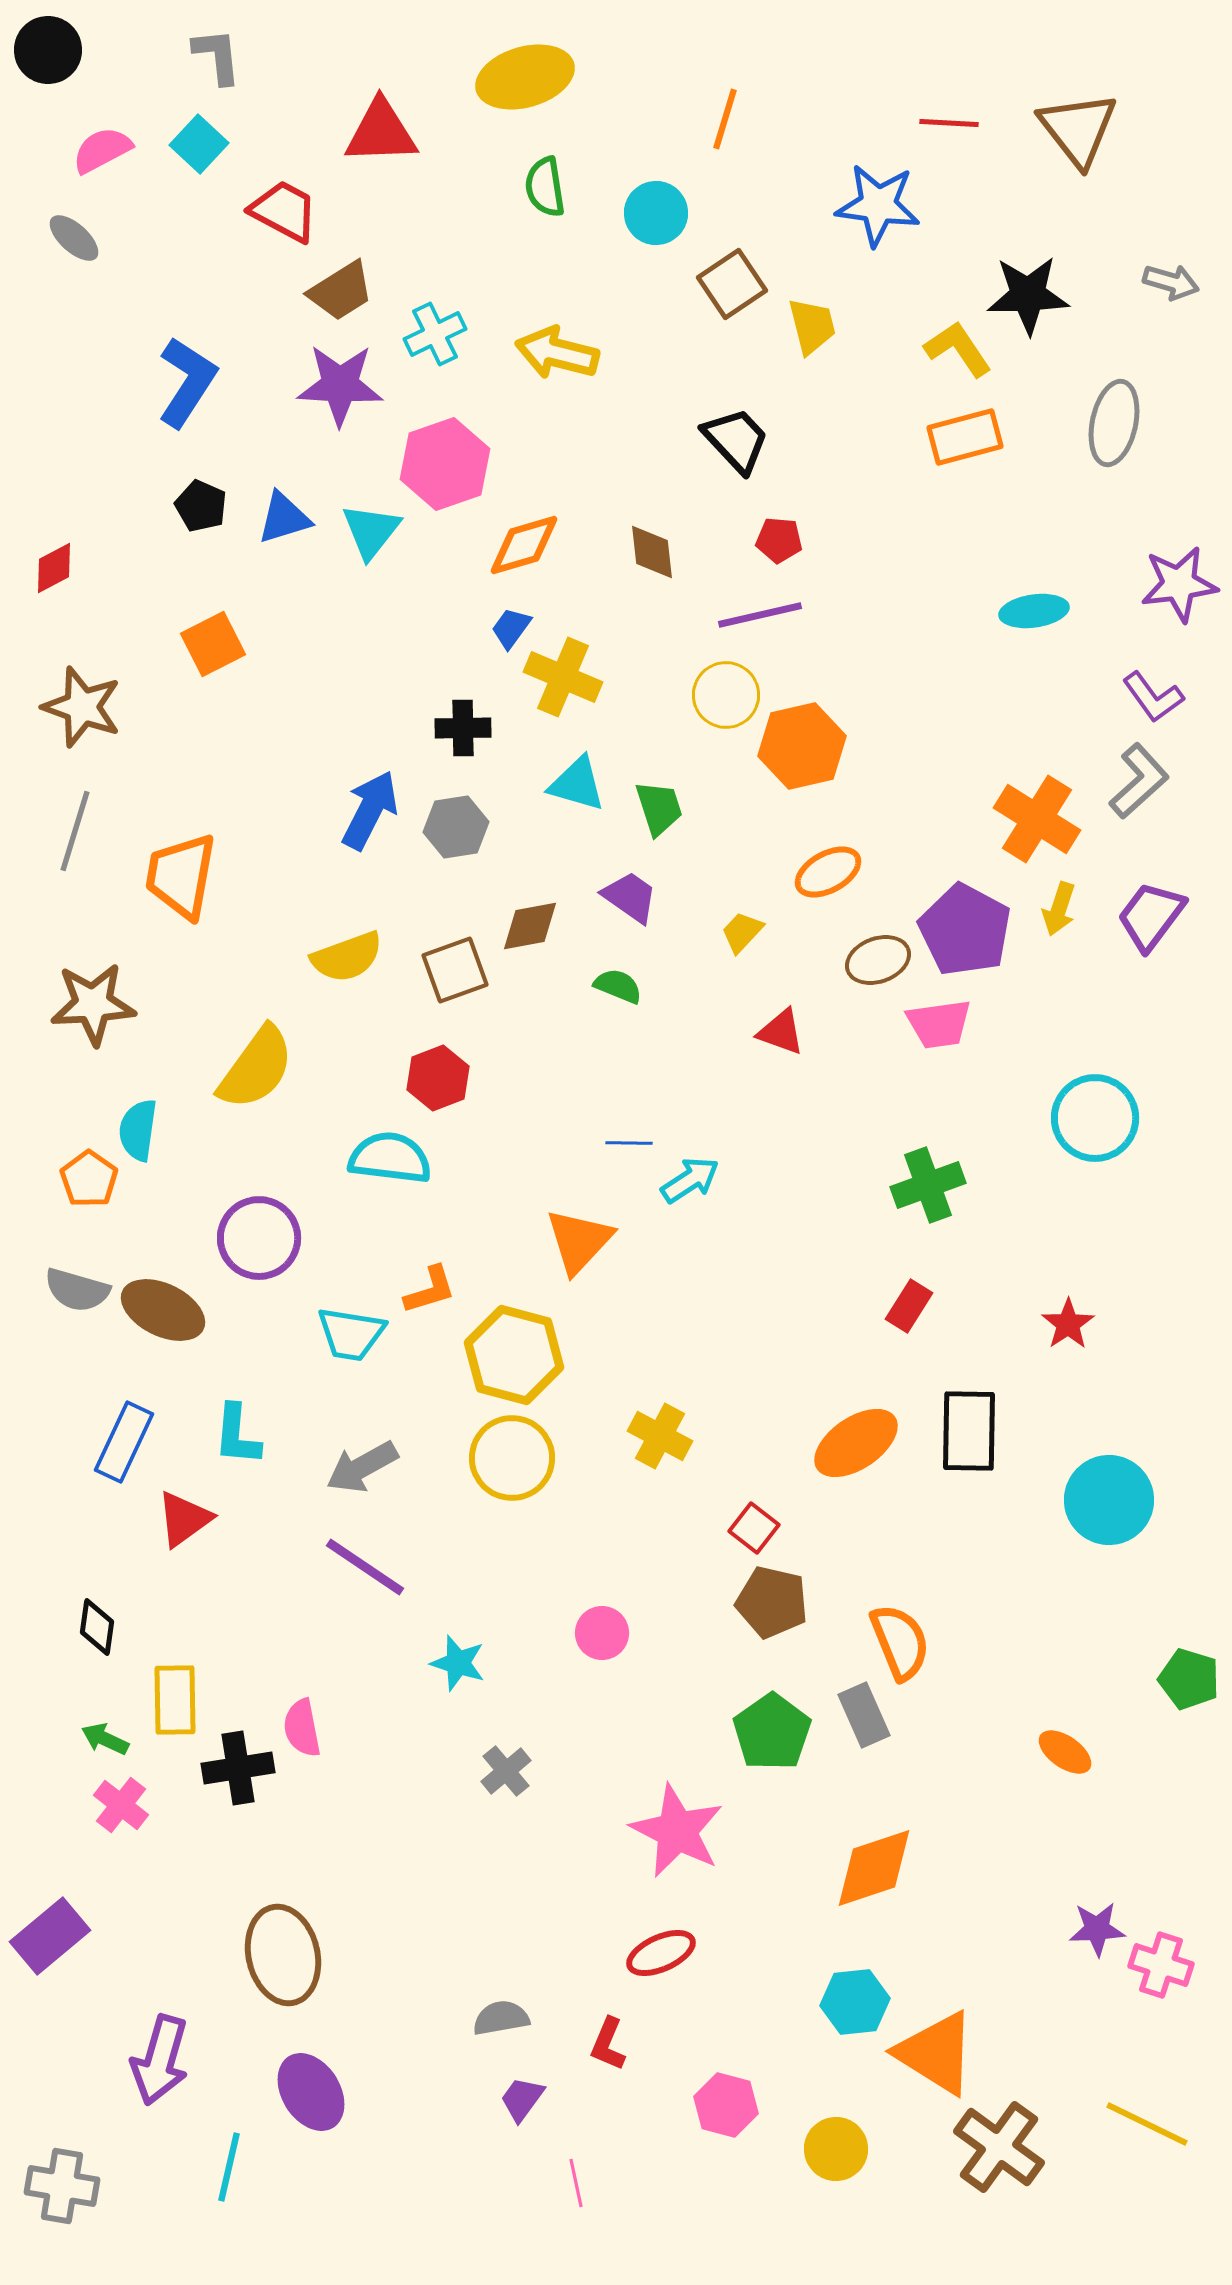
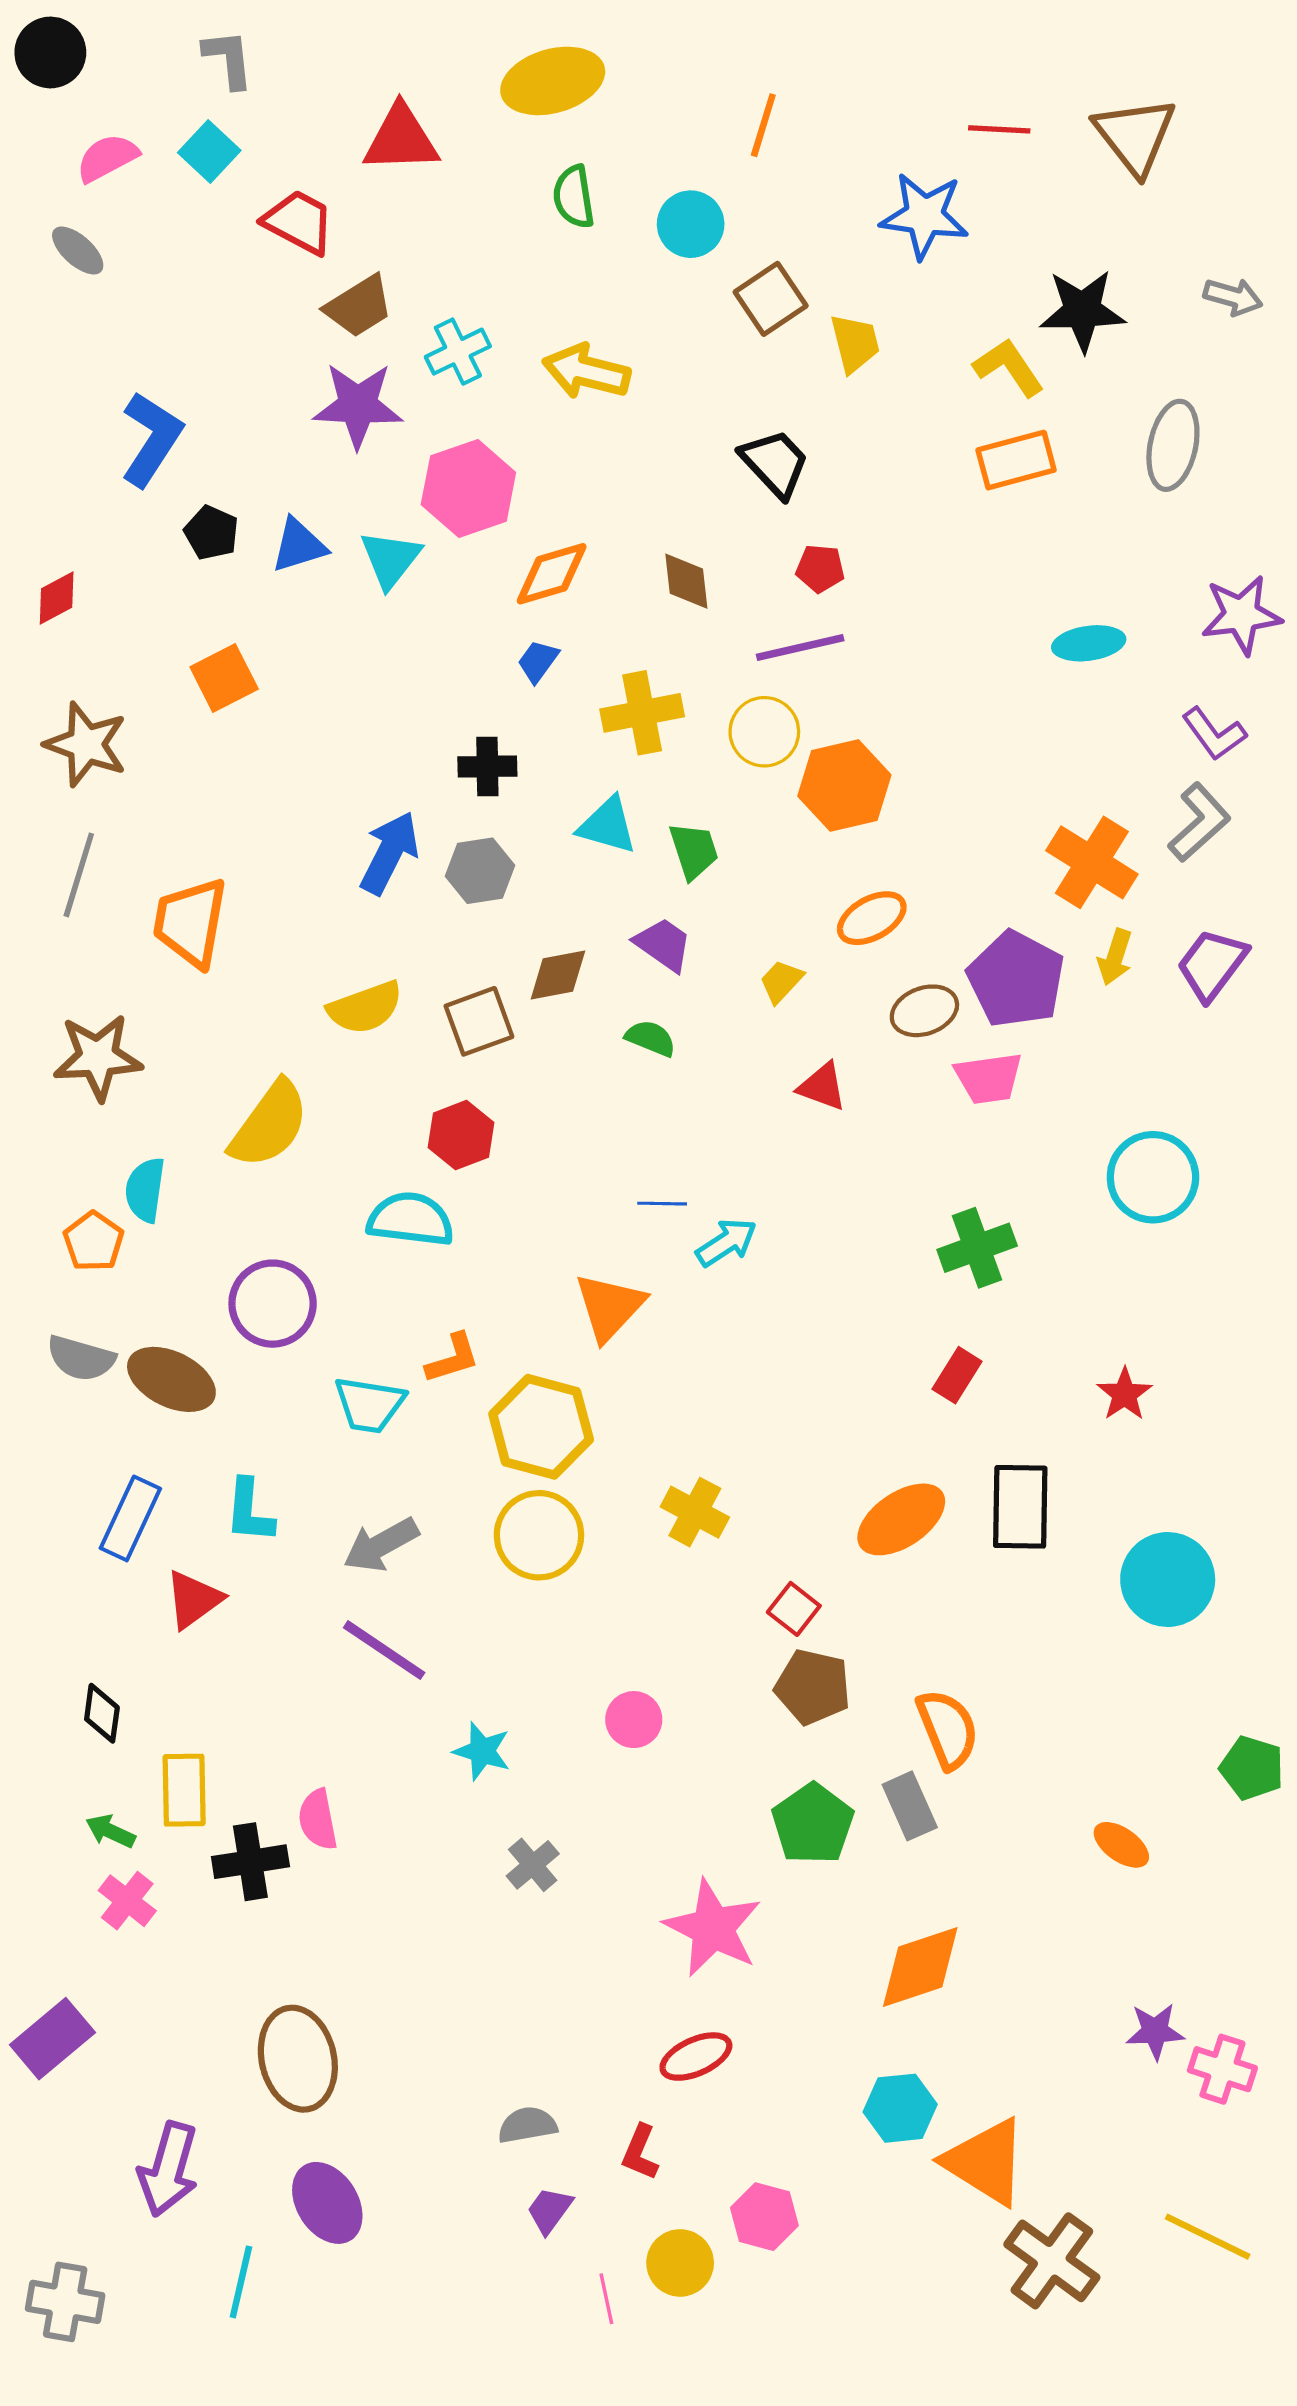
blue L-shape: (187, 382) -> (151, 439), moved
yellow cross: (563, 677) -> (642, 713), moved, turned -34
yellow circle: (836, 2149) -> (680, 2263), moved

